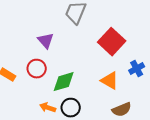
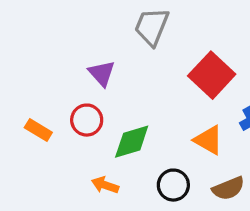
black circle: (71, 108) -> (173, 185), moved

